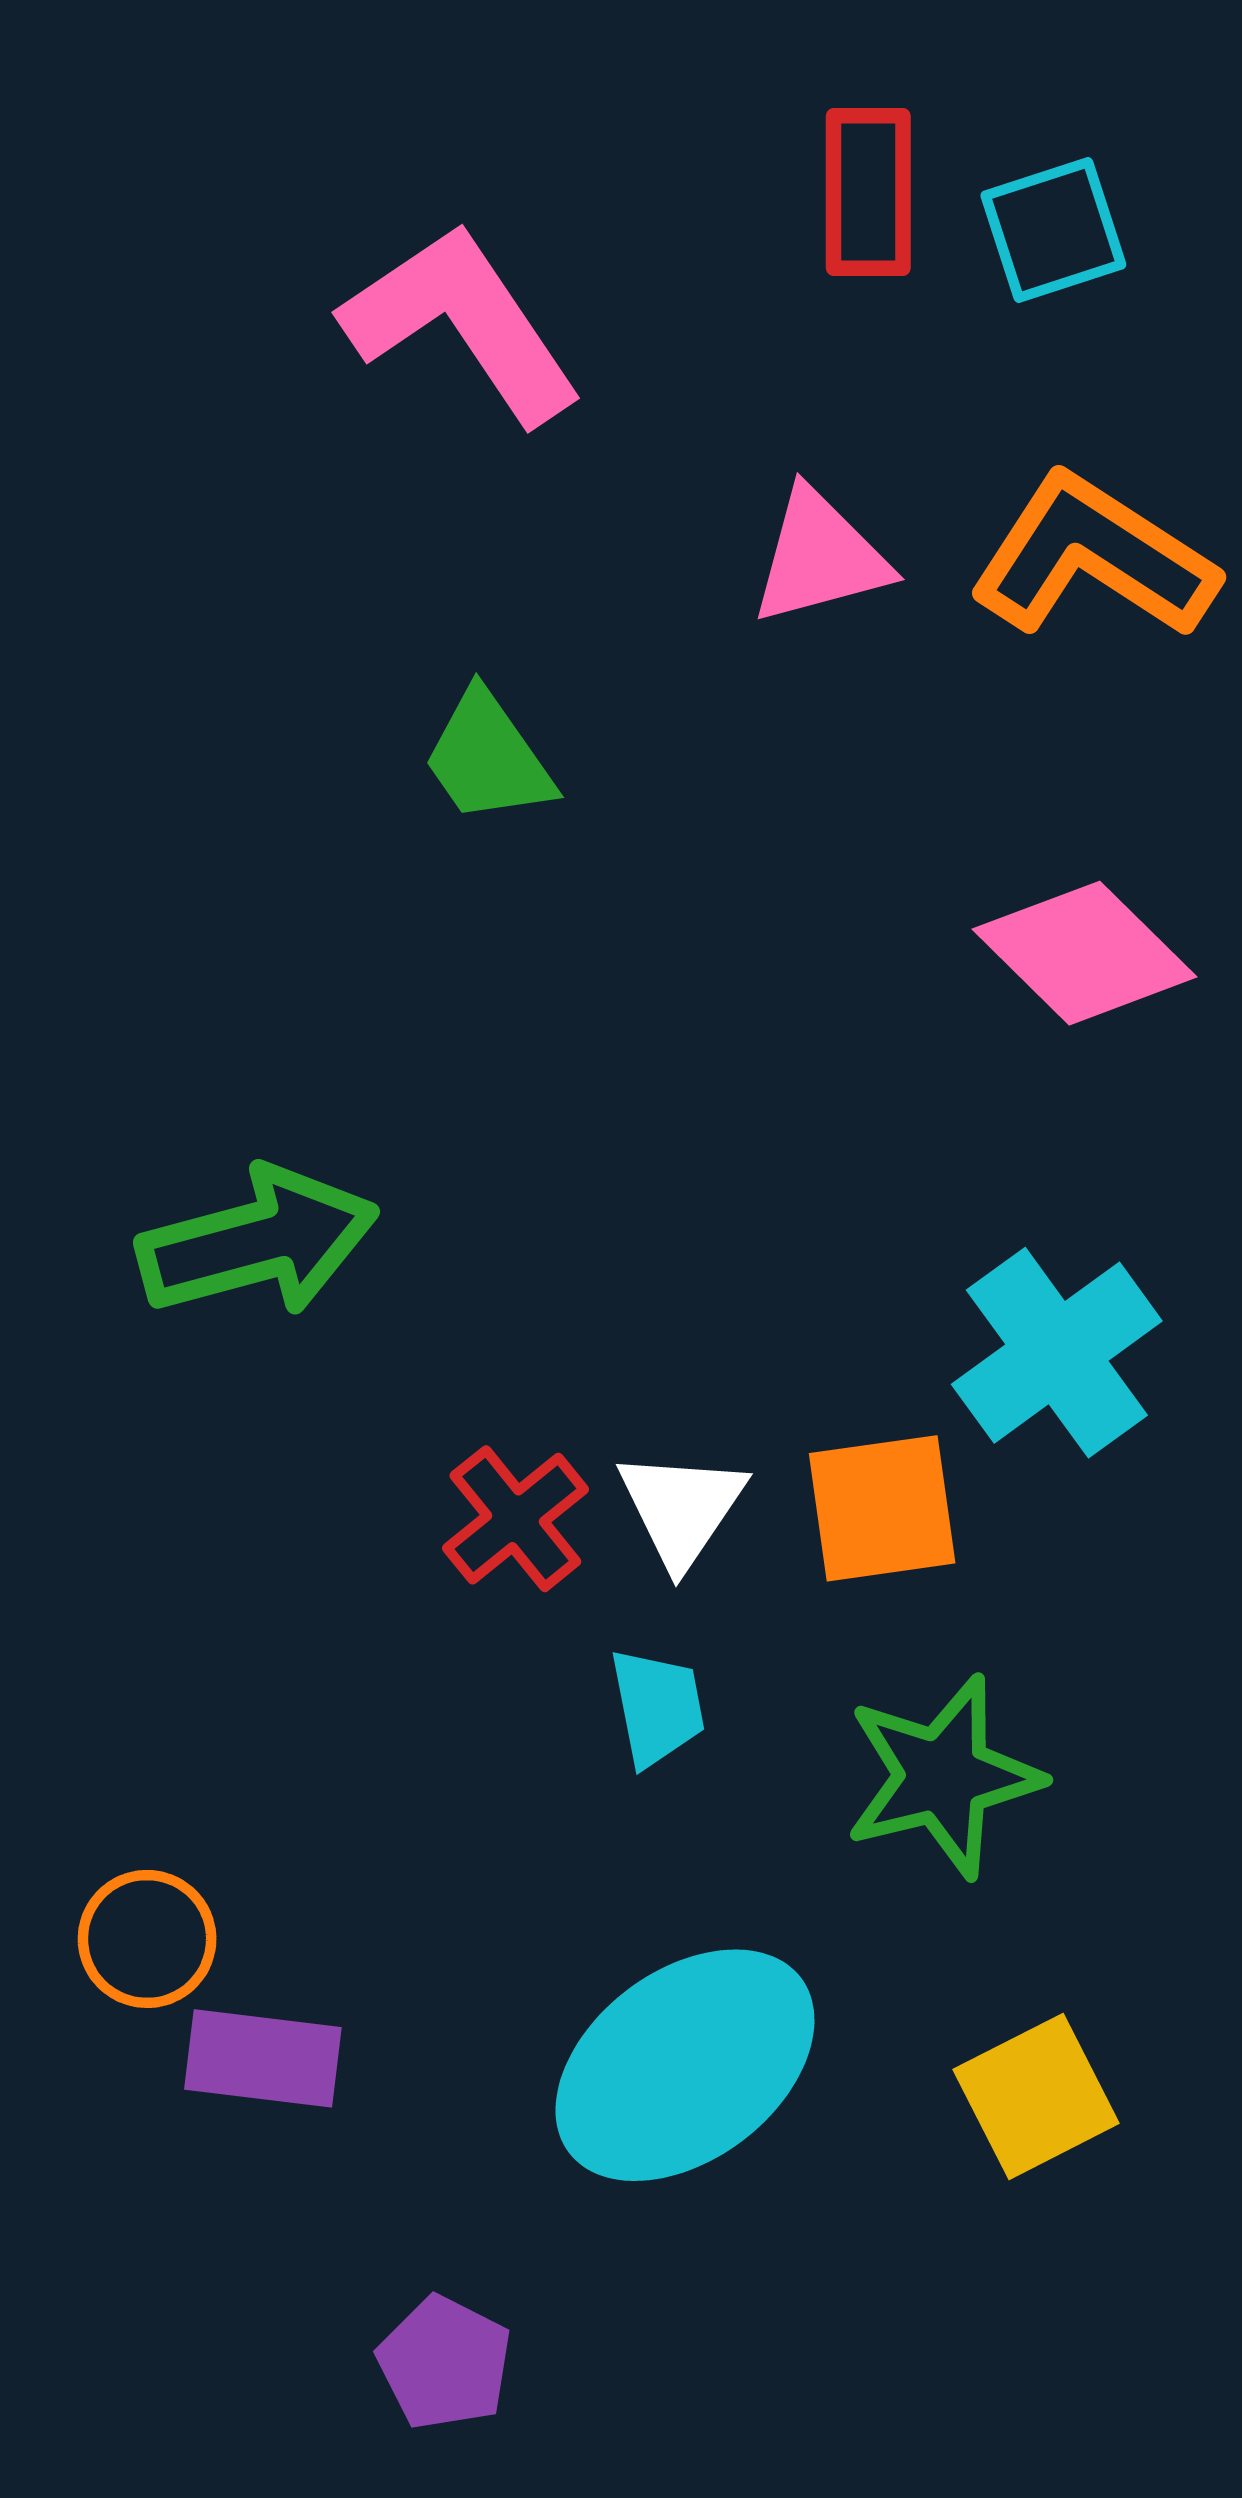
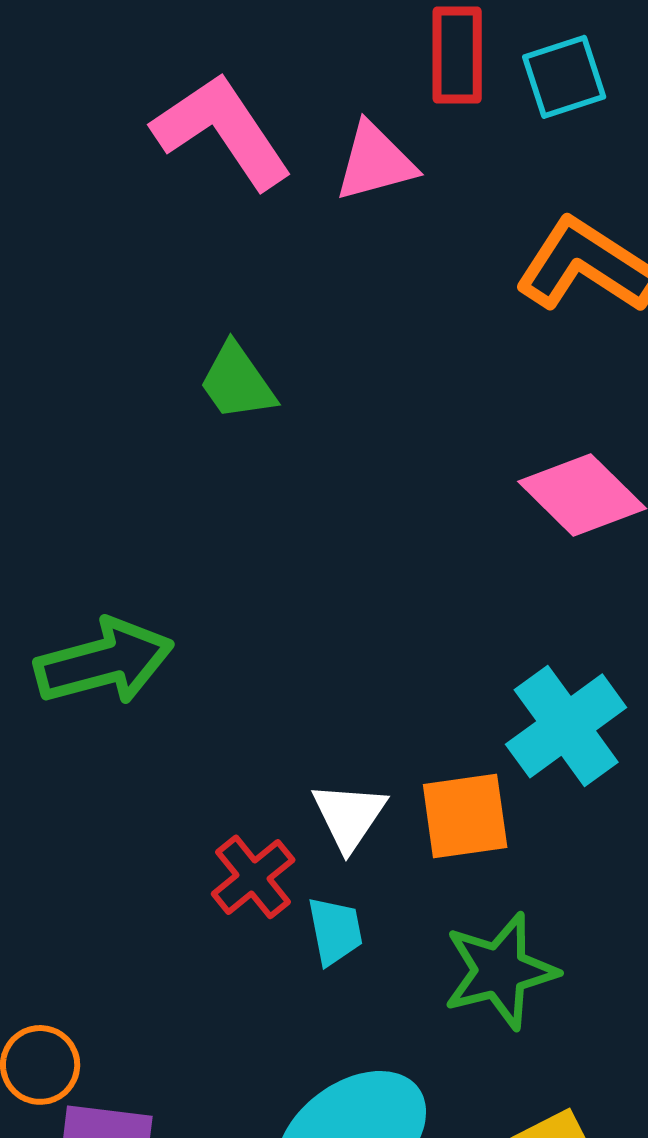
pink triangle: (820, 557) -> (375, 162), moved
red cross: (515, 1519) -> (253, 877), moved

